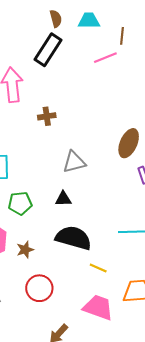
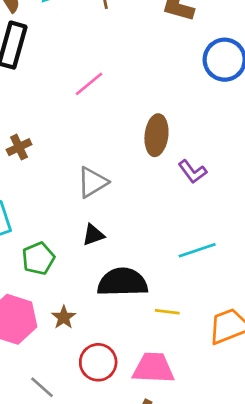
pink line: (105, 58) -> (89, 84), moved
brown cross: (47, 116) -> (19, 147), moved
pink trapezoid: (98, 307) -> (153, 368), moved

